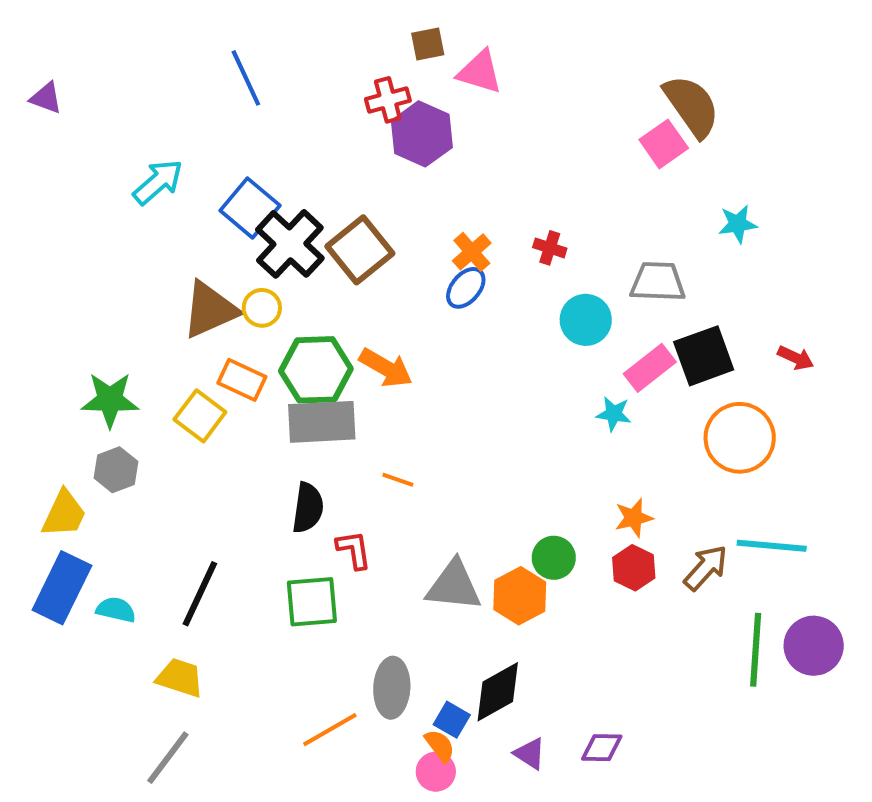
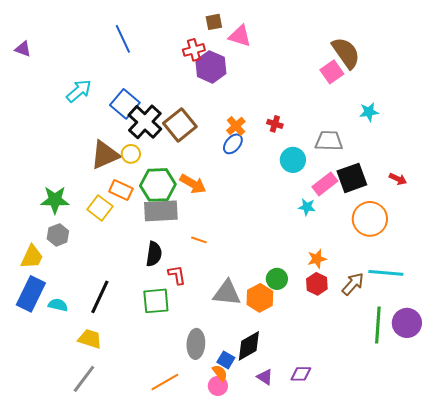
orange line: (330, 730) -> (165, 382), moved

